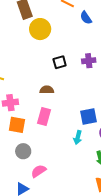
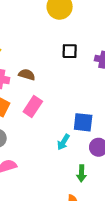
brown semicircle: (47, 90) -> (27, 75), moved

